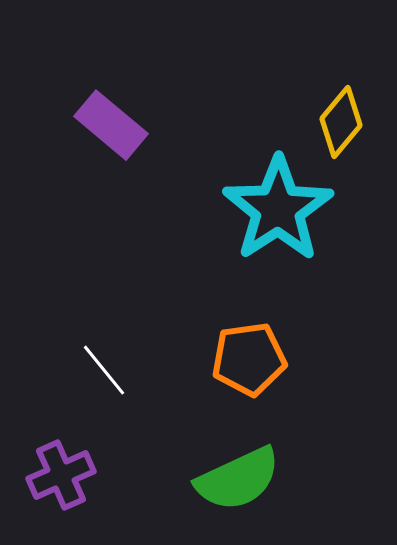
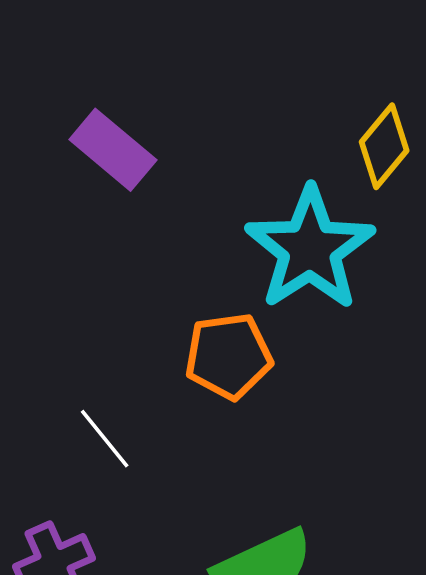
orange pentagon: (249, 359) -> (229, 356), moved

